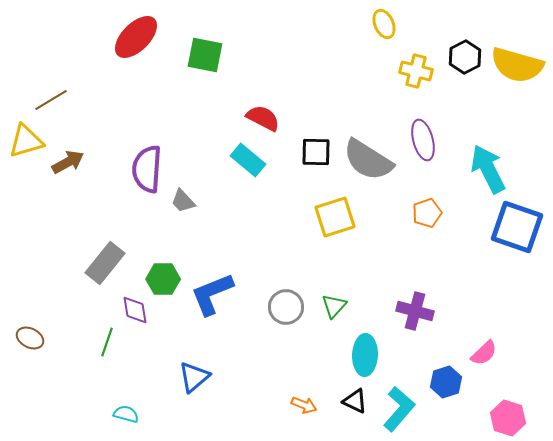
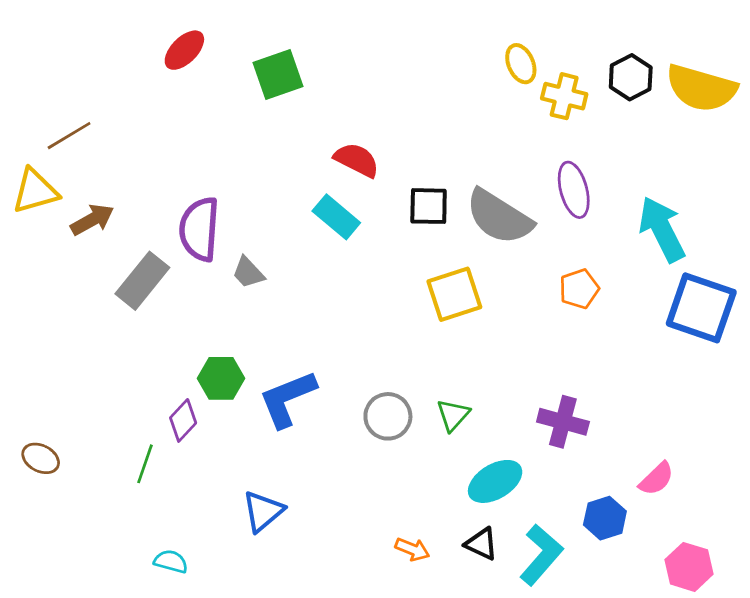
yellow ellipse: (384, 24) -> (521, 64), moved
red ellipse: (136, 37) -> (184, 50), size x0.7
green square: (205, 55) -> (278, 74), turned -30
gray rectangle: (105, 263) -> (142, 281), moved
purple diamond: (135, 310) -> (183, 420), turned 52
cyan ellipse: (365, 355) -> (495, 481), turned 57

